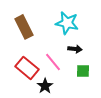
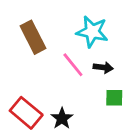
pink line: (53, 62) -> (73, 65), moved
red rectangle: (27, 68) -> (26, 113), moved

